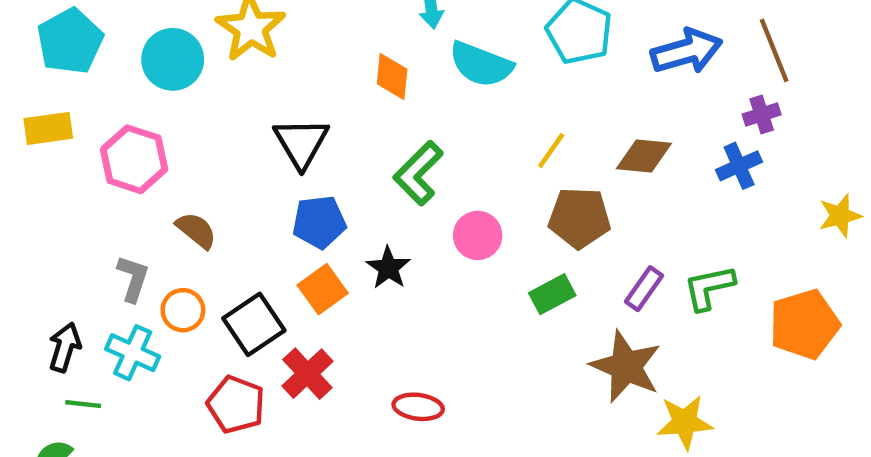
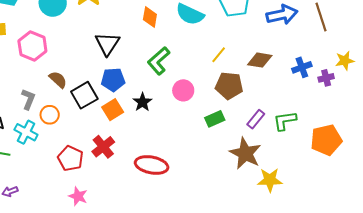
purple cross: (762, 114) -> (326, 78), moved
yellow star: (840, 216) -> (345, 61), moved
black square: (254, 324) -> (84, 95), moved
red ellipse: (418, 407) -> (152, 165), size x1.5

